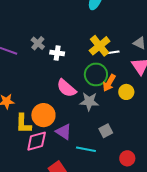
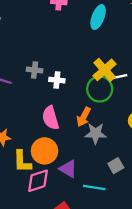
gray cross: (38, 43) -> (35, 70), turned -32
green circle: (96, 74) -> (100, 89), moved
orange arrow: (109, 83) -> (84, 117), moved
pink semicircle: (66, 88) -> (51, 118), moved, turned 35

